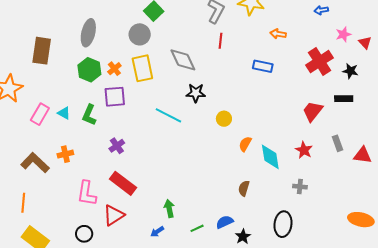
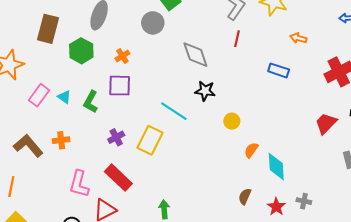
yellow rectangle: (142, 68) -> (150, 140), moved, turned 32
green hexagon: (89, 70) -> (81, 51), moved
red star: (304, 150) -> (276, 207), moved

